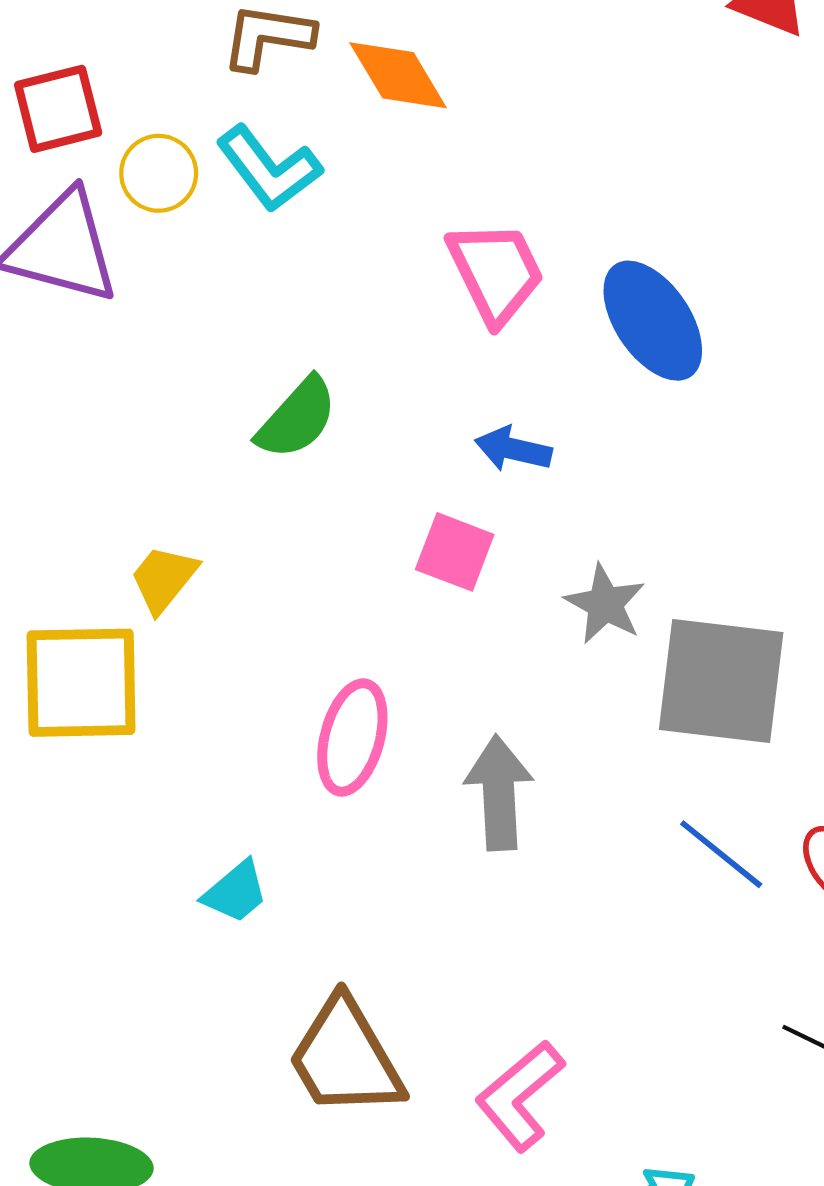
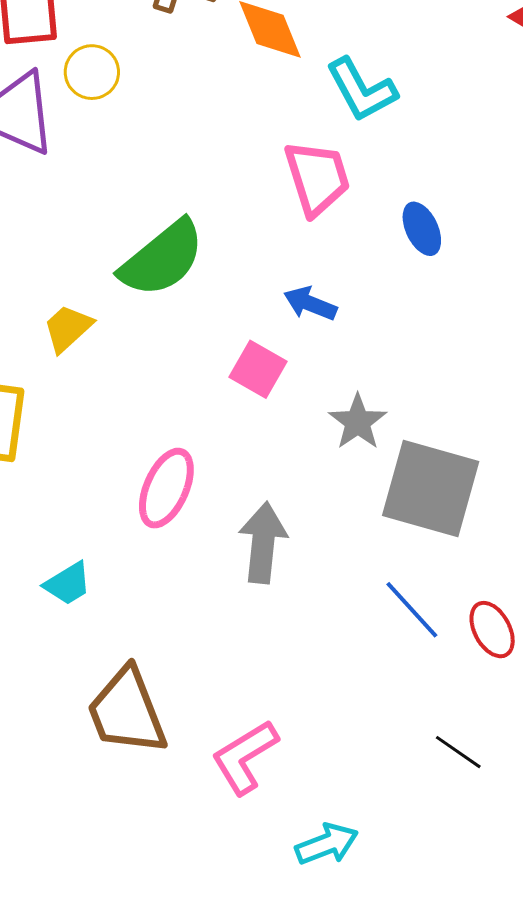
cyan L-shape: (269, 169) -> (361, 90), moved
blue ellipse: (653, 321) -> (422, 229), size x0.6
green semicircle: (297, 418) -> (162, 259), size x1.4
yellow trapezoid: (164, 579) -> (68, 328), moved

